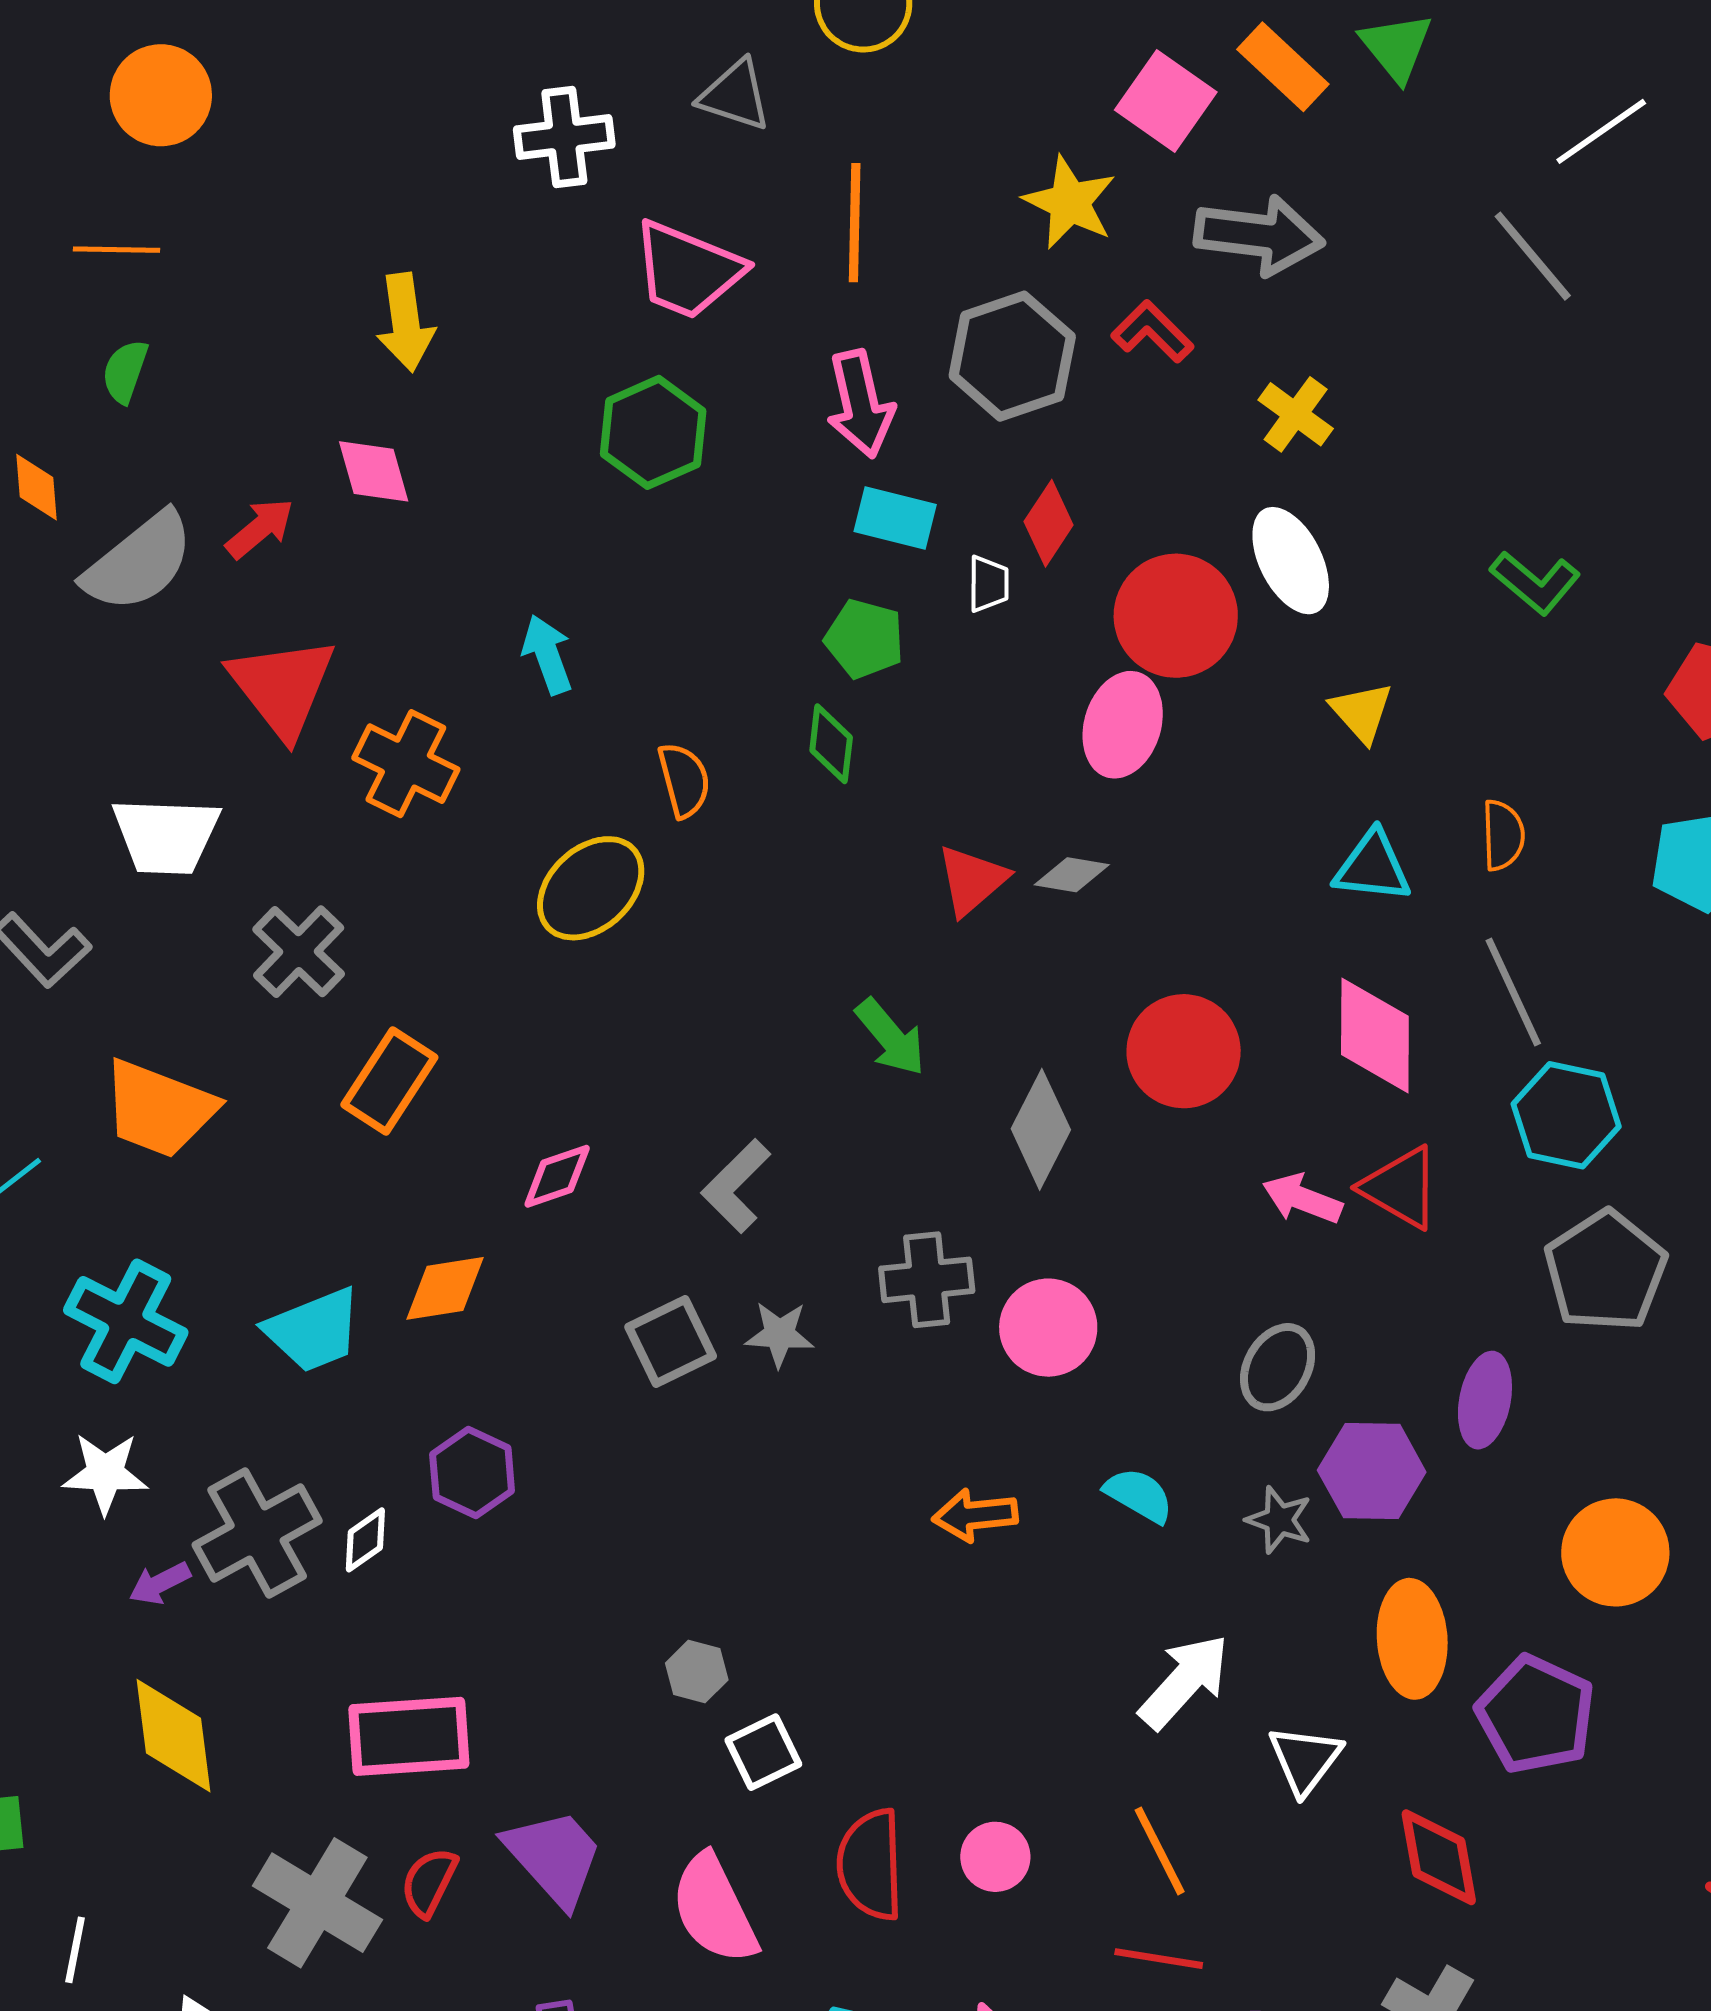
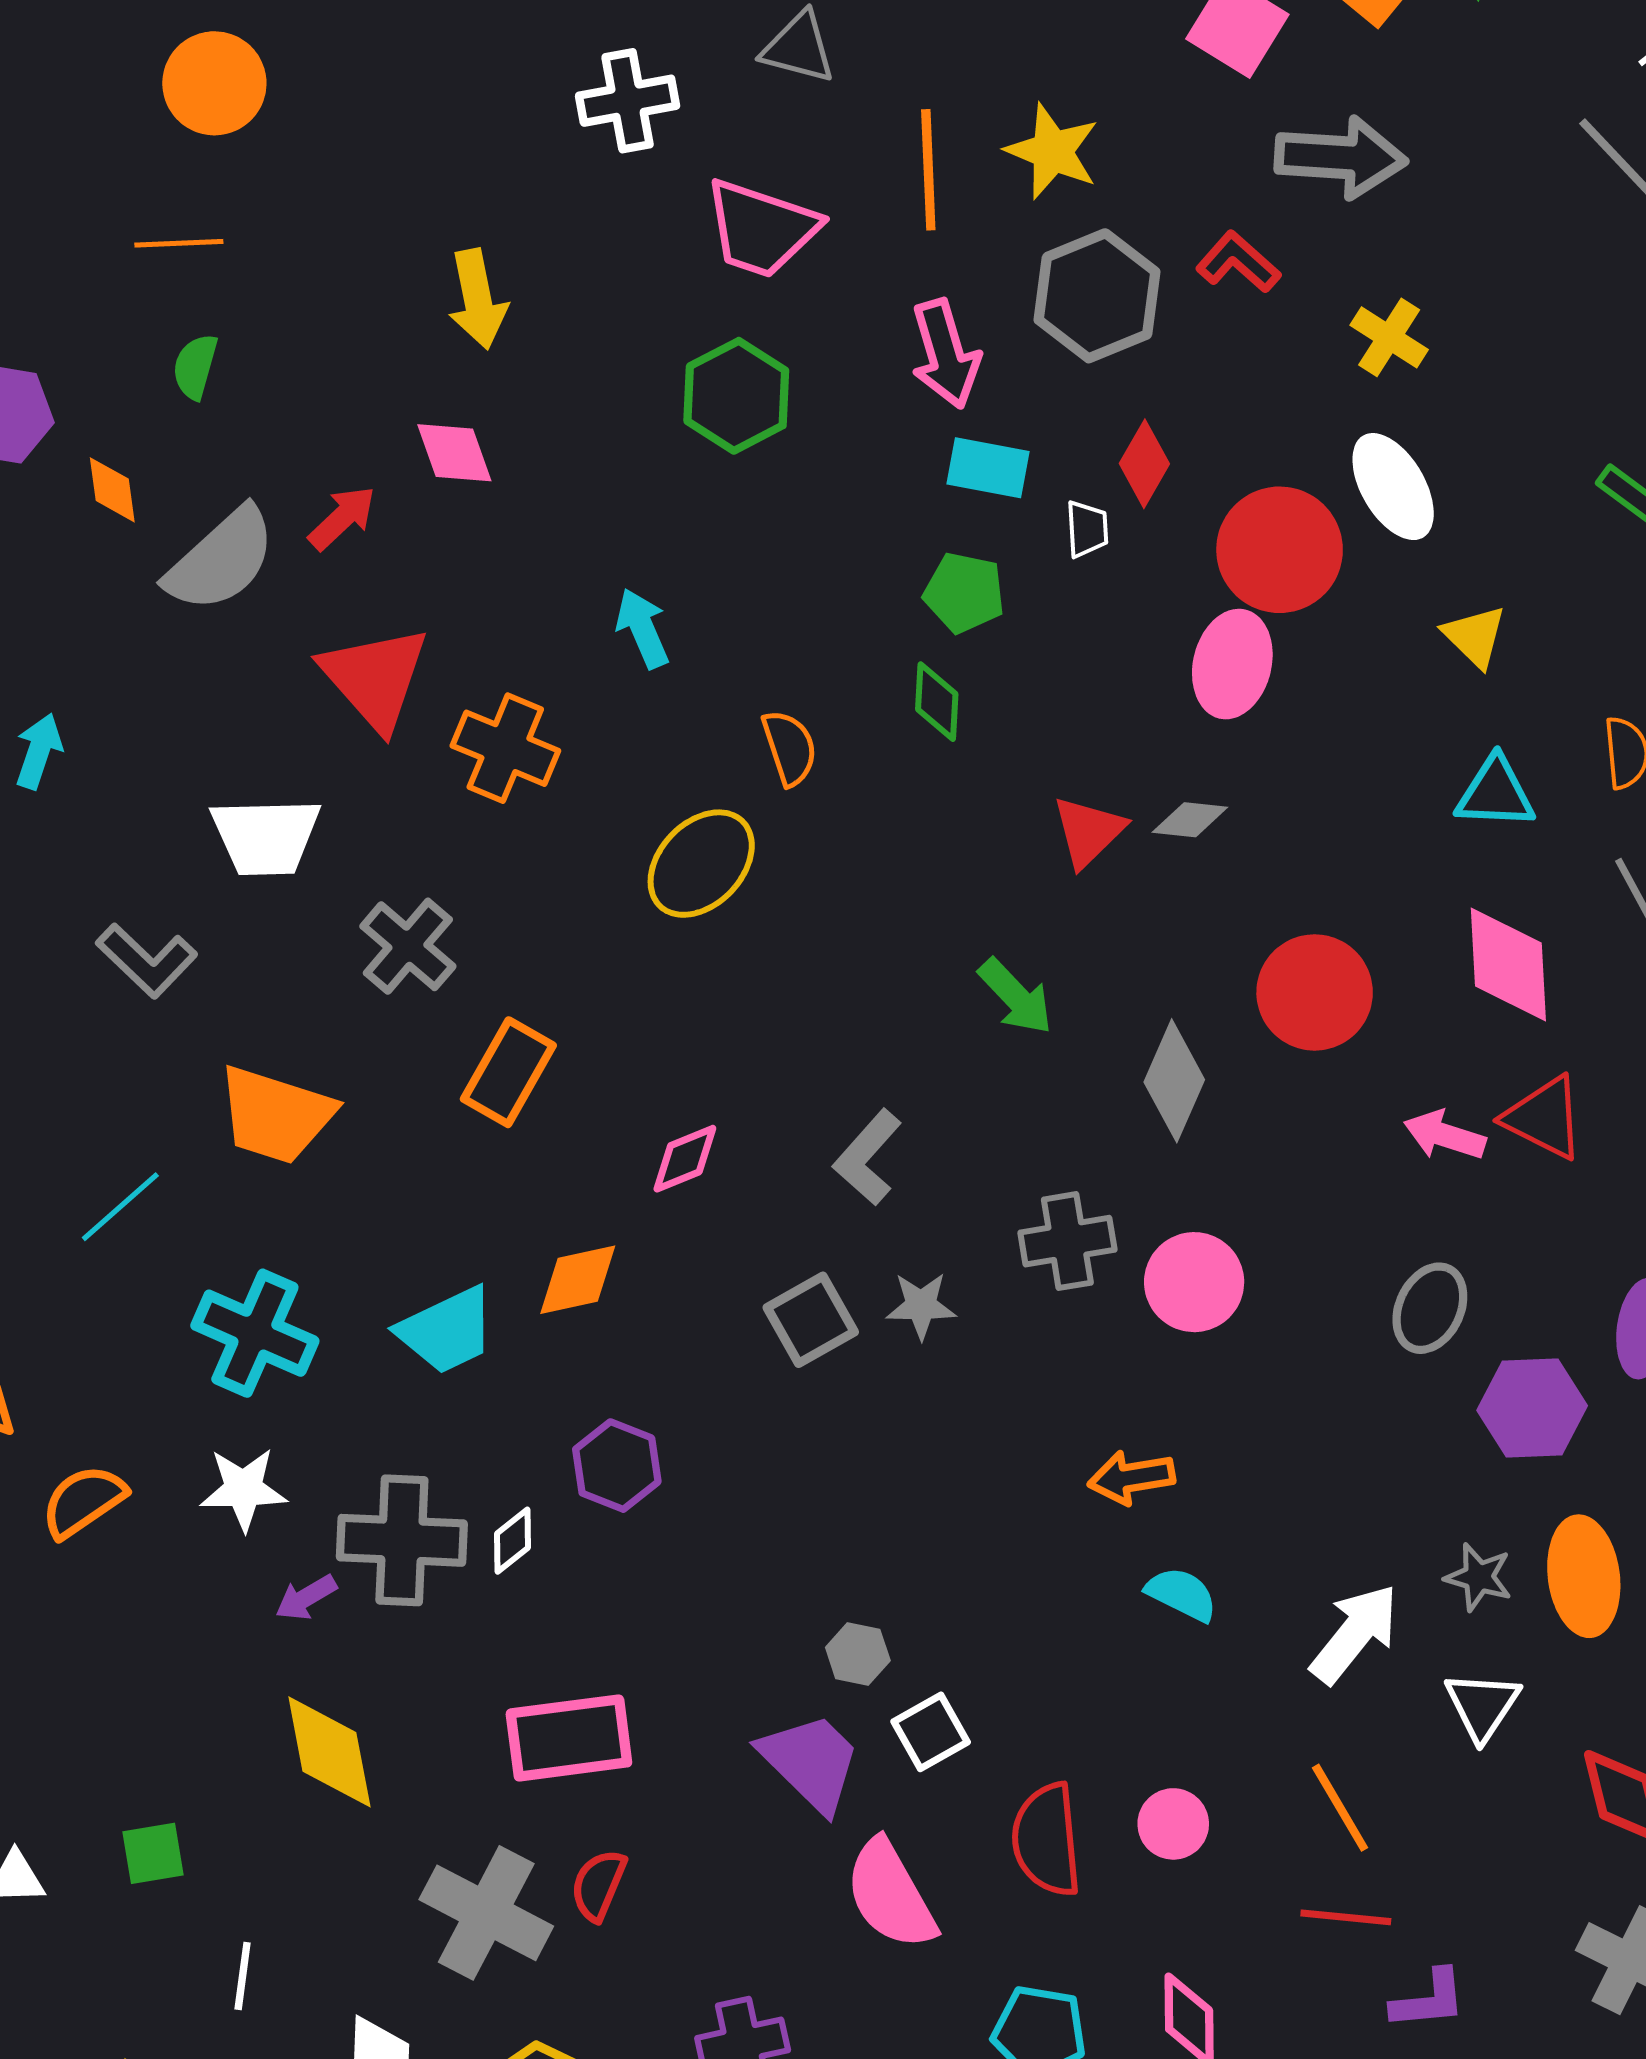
yellow star: (1070, 202) -> (1052, 151), moved
cyan semicircle: (1139, 1495) -> (1182, 1594), moved
gray star: (1279, 1520) -> (1479, 1577), moved
gray cross: (257, 1533) -> (402, 1540), turned 35
purple trapezoid: (554, 1857) -> (811, 1762), moved

